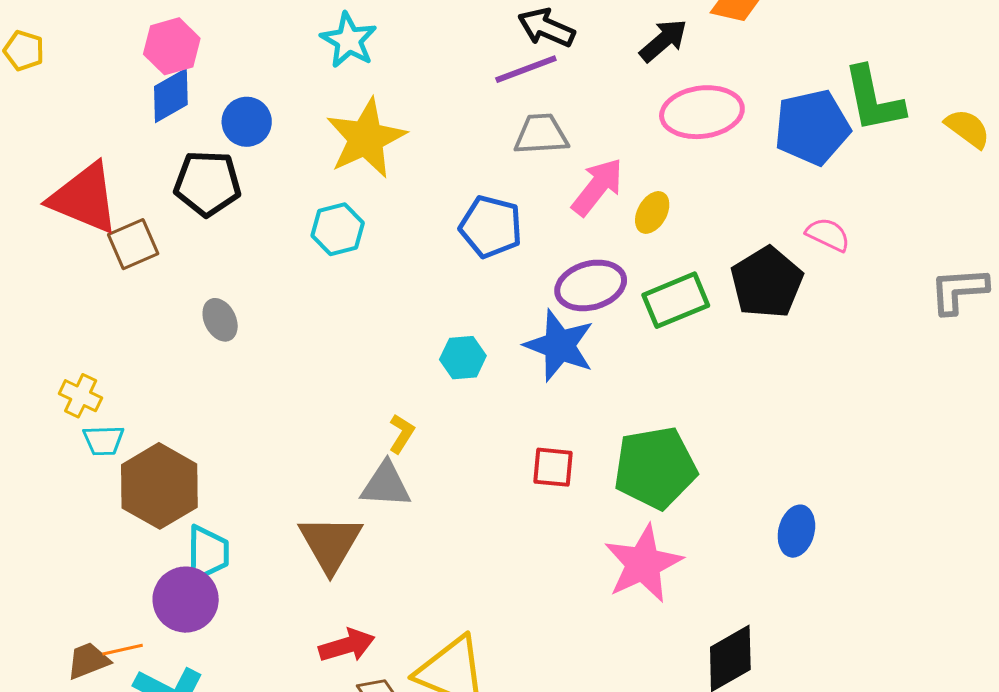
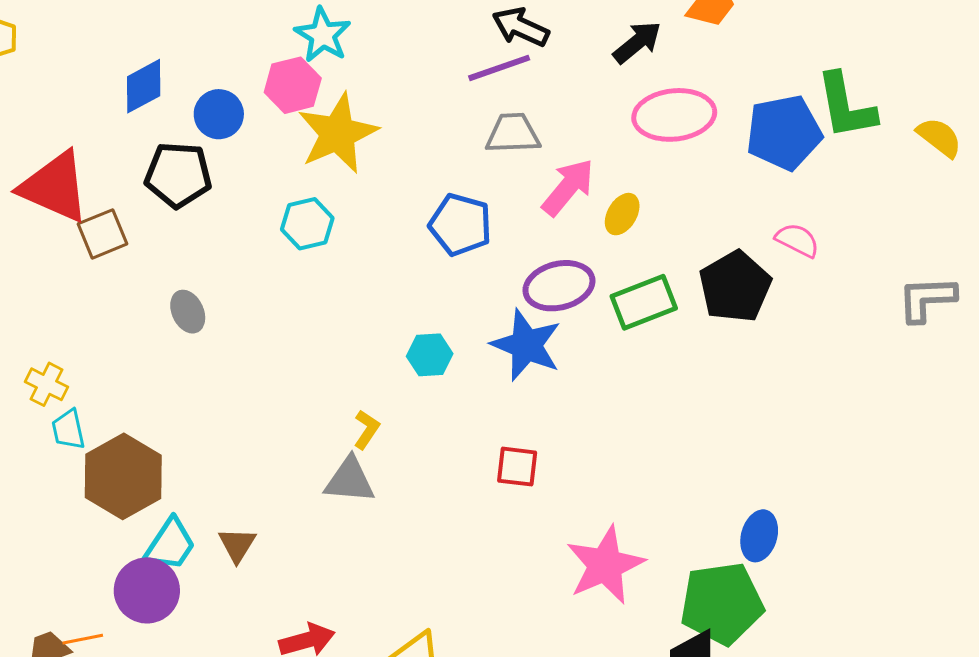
pink hexagon: (172, 46) -> (293, 85), moved
cyan trapezoid: (103, 440) -> (68, 429), turned 78
green pentagon: (655, 468) -> (722, 603), moved
brown triangle: (330, 543) -> (237, 545), moved, size x0.6
cyan trapezoid: (208, 553) -> (170, 545), turned 32

